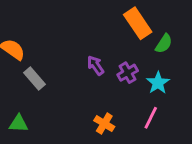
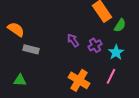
gray rectangle: (35, 78) -> (31, 49), turned -35
orange cross: (104, 124) -> (79, 80), size x1.5

